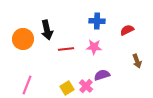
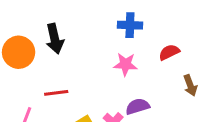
red semicircle: (127, 30) -> (169, 52), moved
red line: (66, 49) -> (56, 93), moved

